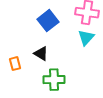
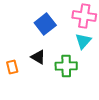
green cross: (54, 80) -> (66, 66), moved

